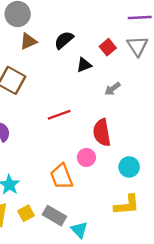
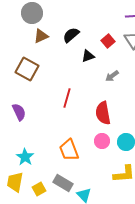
red line: (59, 115) -> (67, 98), turned -54
pink circle: (86, 157) -> (102, 141), moved
yellow square: (26, 213) -> (39, 189), moved

